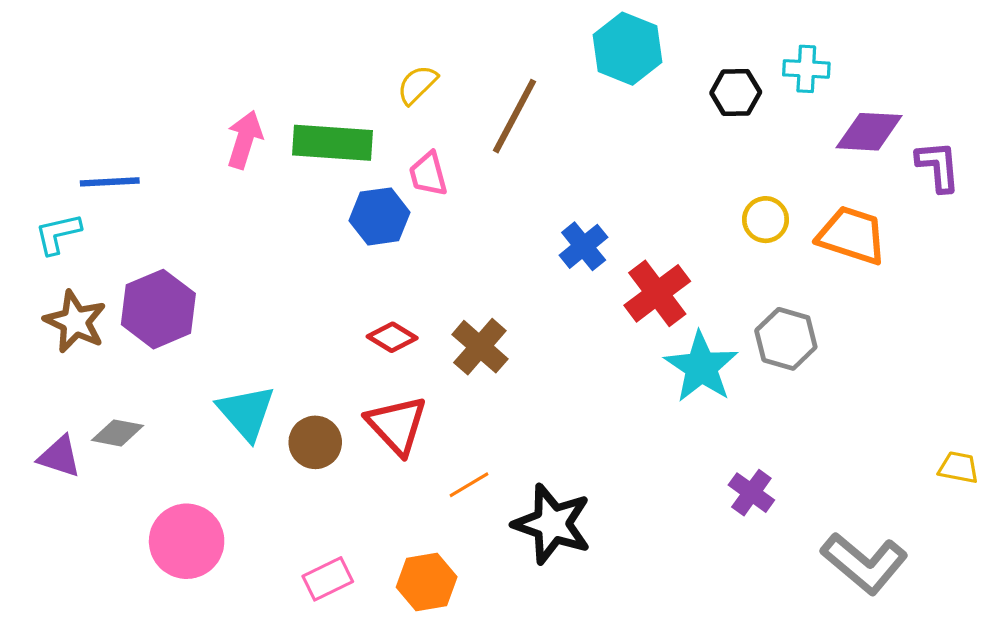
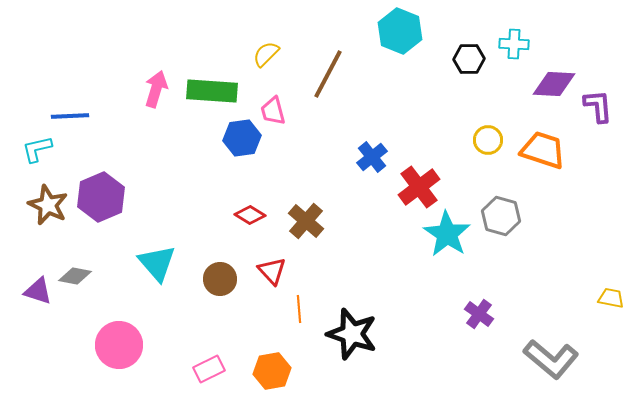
red triangle: (397, 425) -> (272, 271), moved, size x0.7
brown circle: (315, 442) -> (220, 279), moved
orange line: (469, 485) -> (299, 309), turned -64

